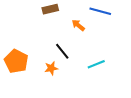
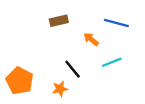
cyan line: (96, 64) -> (112, 62), moved

